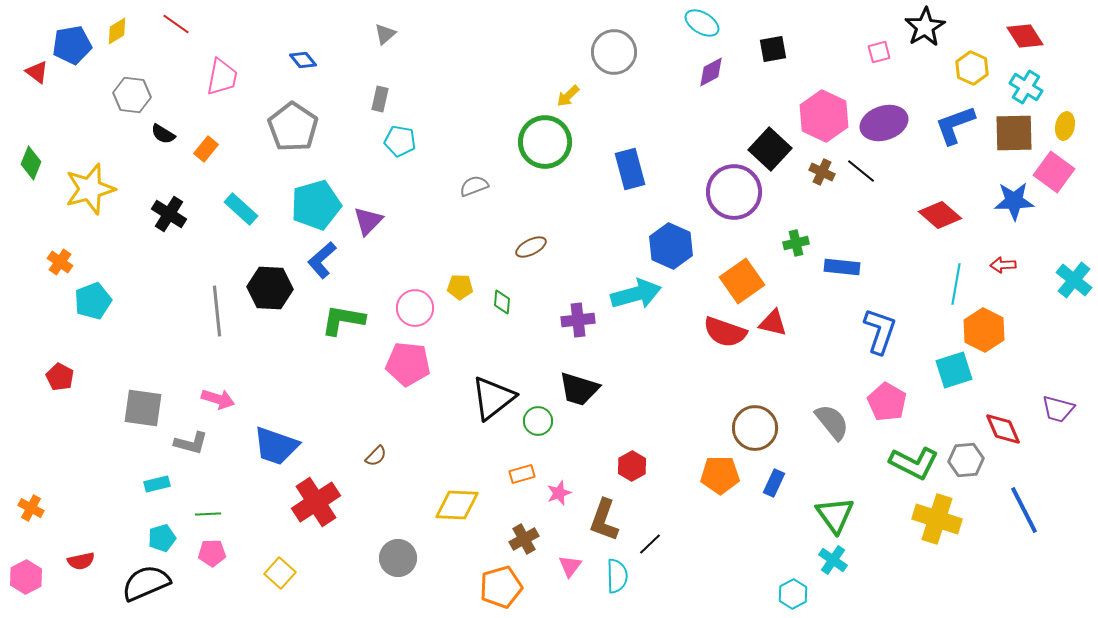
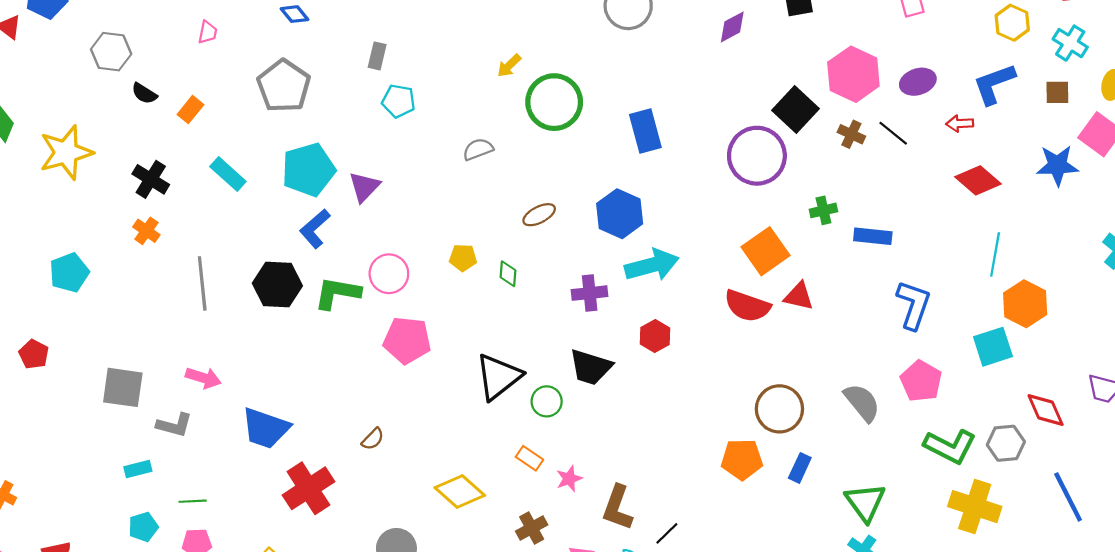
pink trapezoid: (222, 77) -> (208, 32), size x0.6
yellow arrow: (568, 96) -> (509, 66), moved
purple ellipse: (884, 123) -> (918, 82), size x0.7
brown square: (1014, 133) -> (1057, 92), size x0.6
blue hexagon: (671, 246) -> (620, 214), moved
orange cross: (60, 262) -> (146, 231), moved
red arrow: (1003, 265) -> (960, 124), moved
black hexagon: (270, 288) -> (277, 284), moved
pink circle: (415, 308) -> (389, 274), moved
red hexagon: (632, 466) -> (655, 336), moved
orange rectangle: (522, 474) -> (529, 458), turned 50
yellow diamond: (457, 505) -> (460, 492), turned 39

